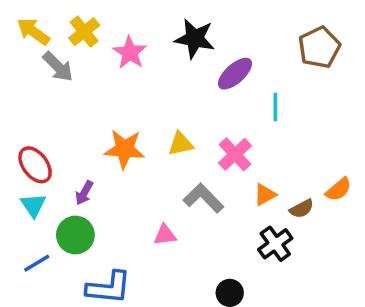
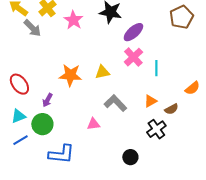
cyan line: (275, 107) -> (156, 68), moved
pink cross: (235, 154) -> (133, 57), moved
orange semicircle: (338, 189) -> (192, 88), moved
cyan triangle: (33, 205) -> (18, 116), moved, turned 42

